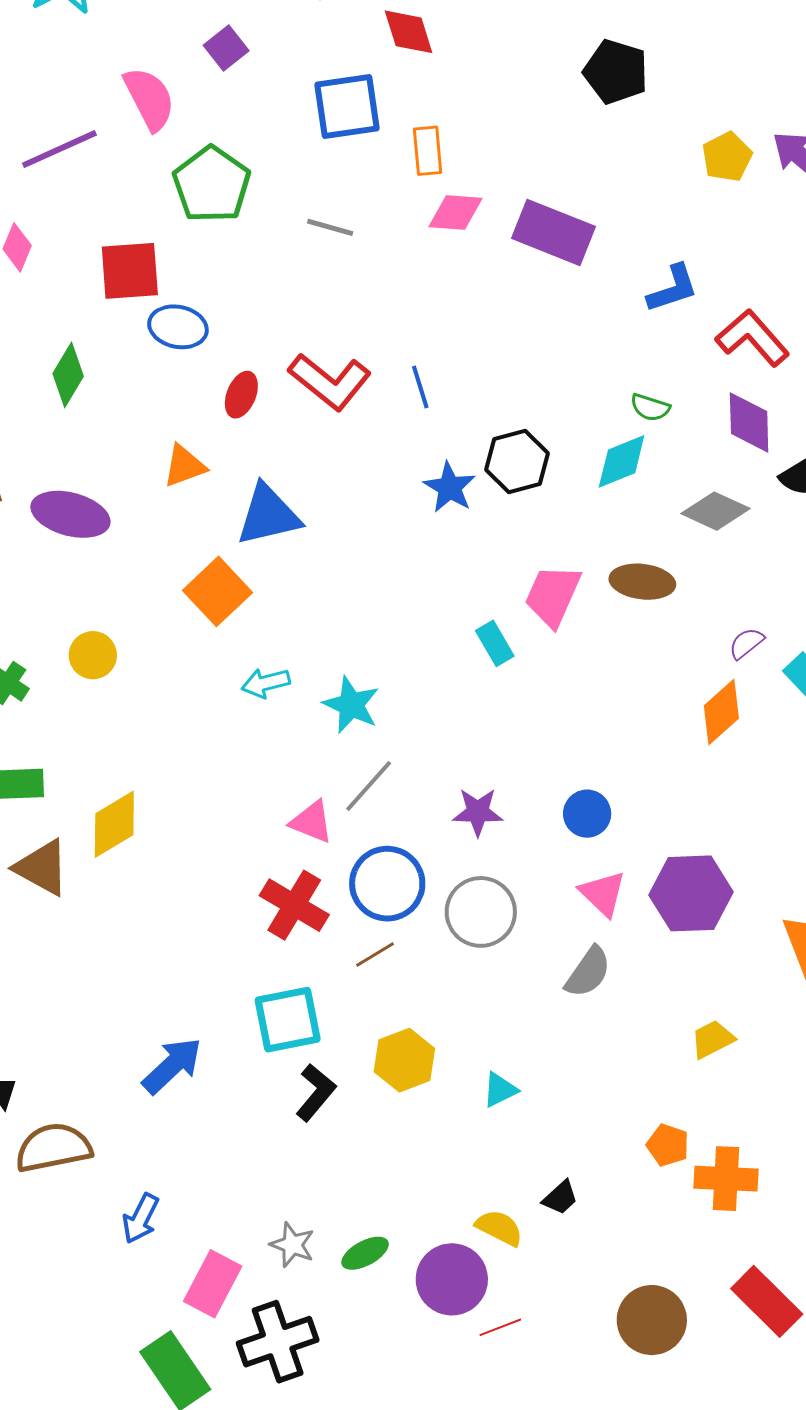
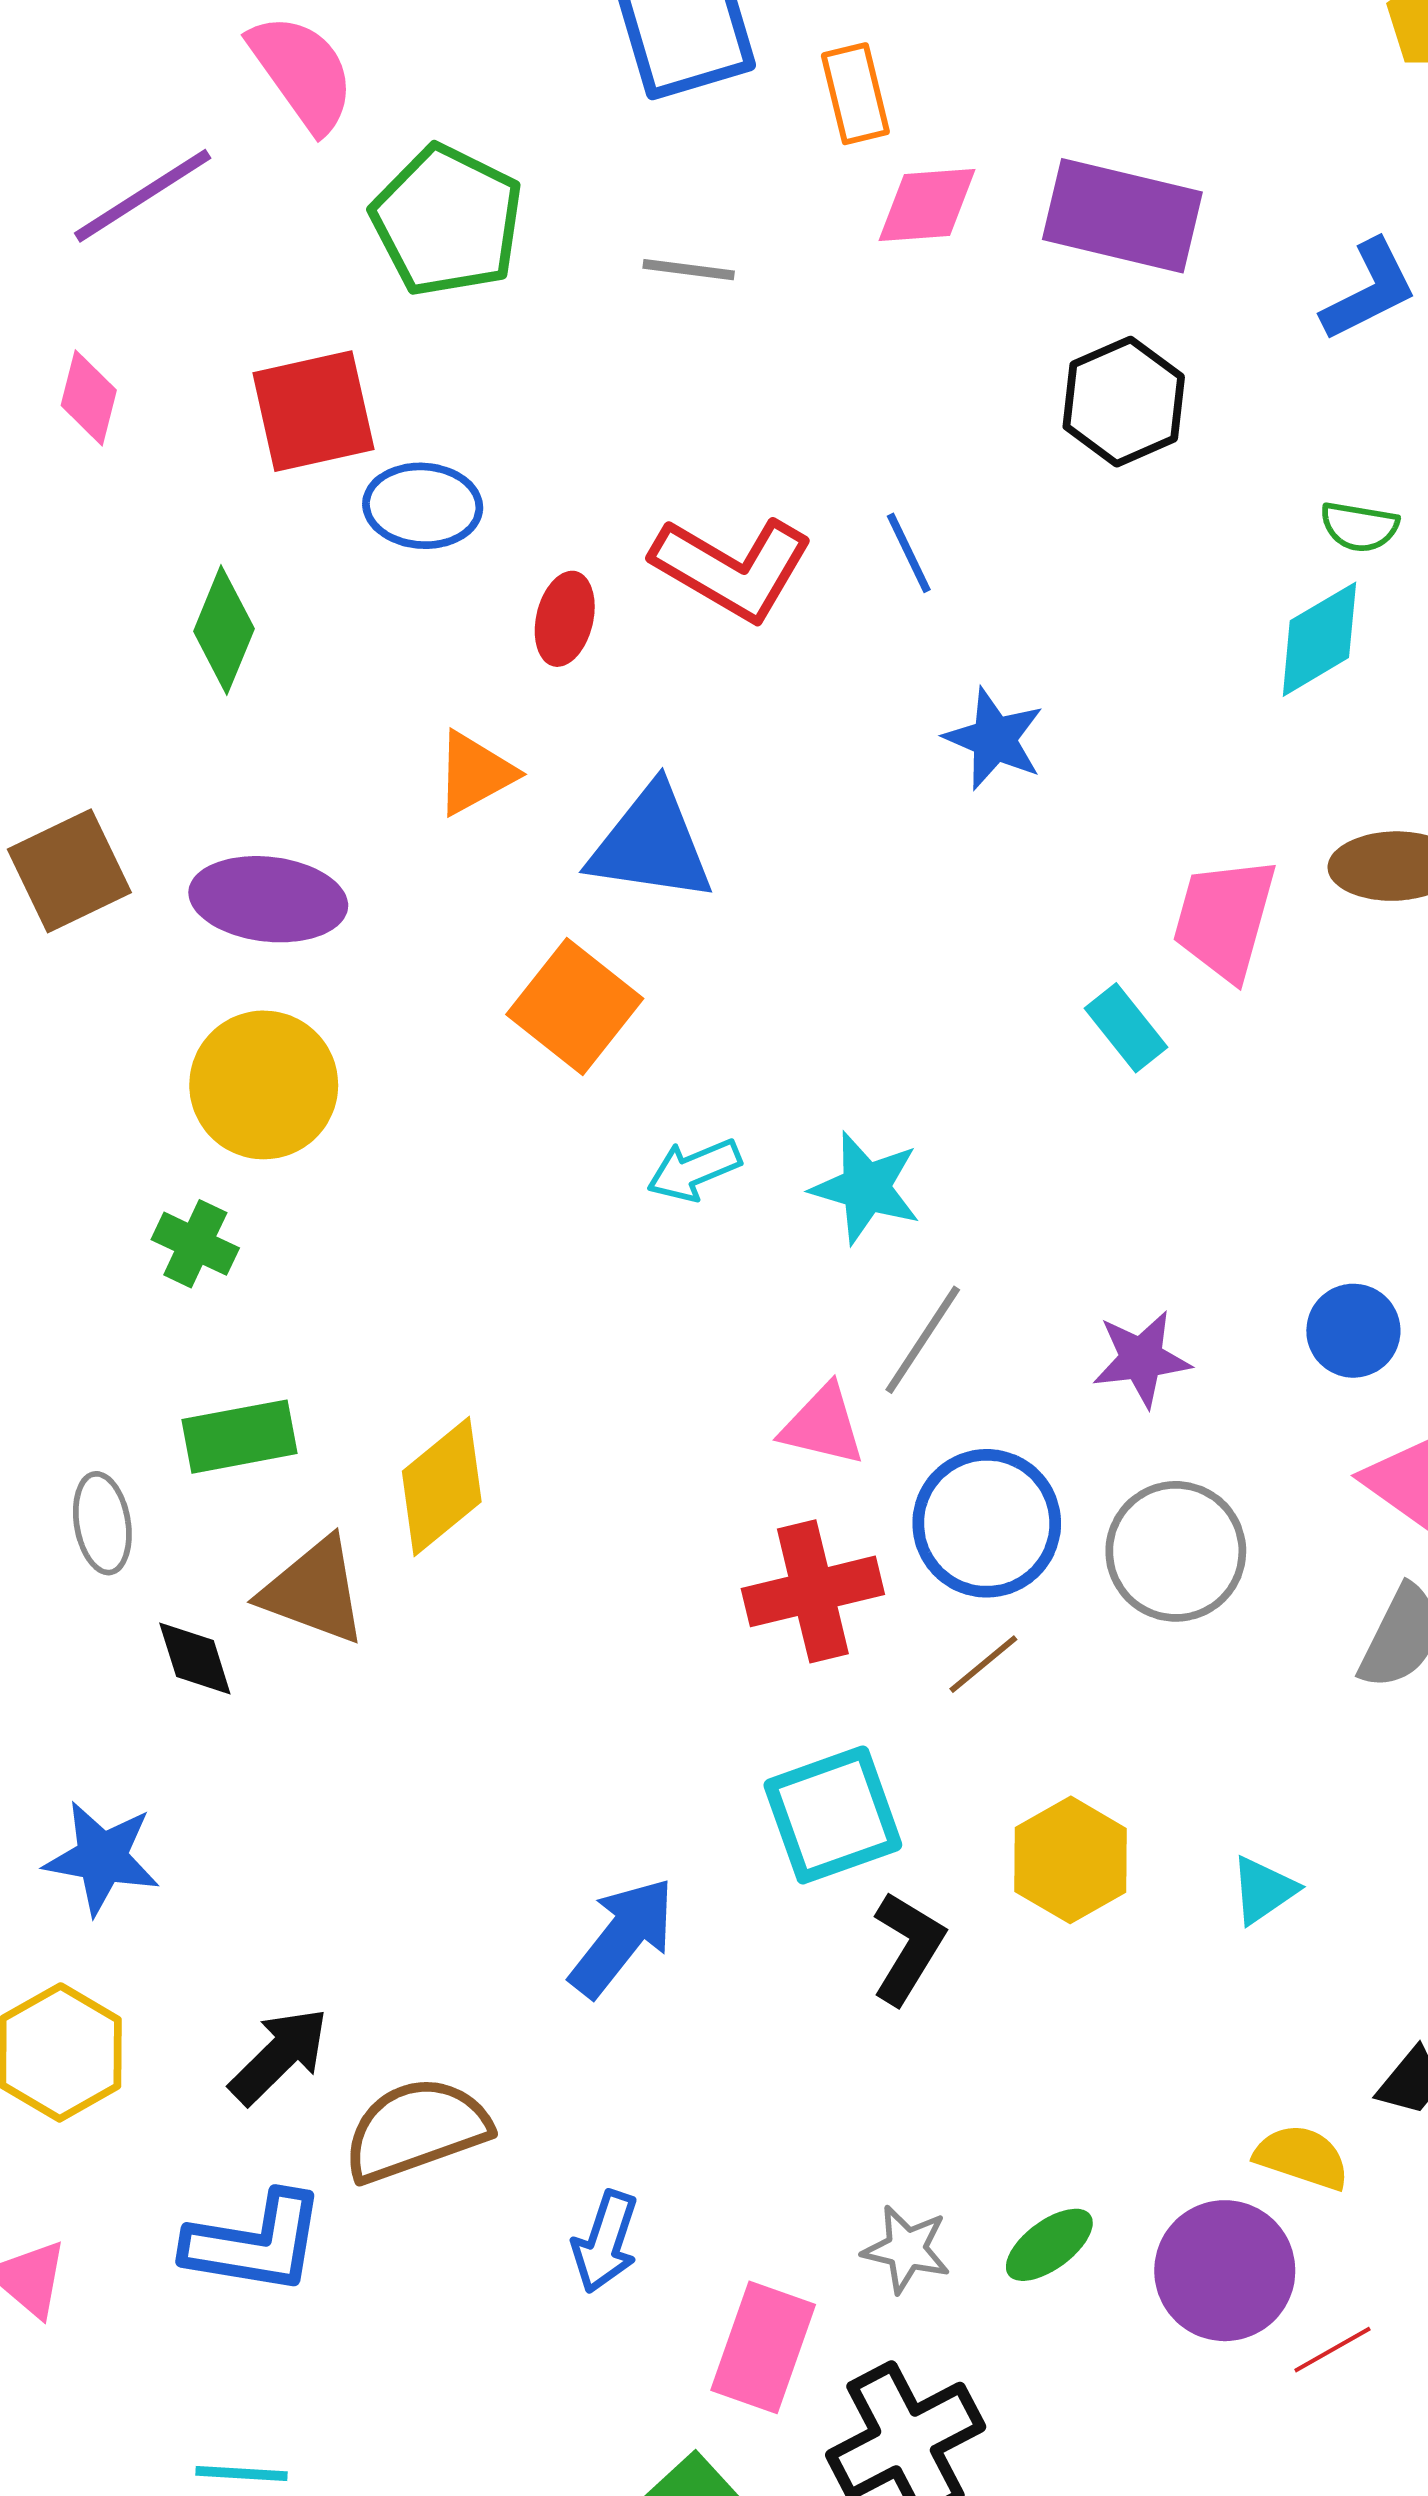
black hexagon: (517, 462) -> (1124, 402), moved
blue triangle: (268, 515) -> (651, 844), turned 30
yellow circle: (93, 655) -> (264, 1085), moved, size x1.6
red cross: (294, 905) -> (813, 1591), turned -36

